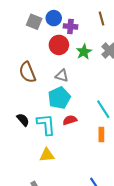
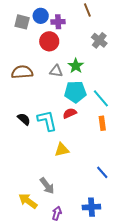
green star: (84, 52) -> (76, 66), moved
brown semicircle: (27, 72) -> (22, 72), turned 115
cyan pentagon: (59, 98) -> (75, 92), moved, turned 30
yellow triangle: (47, 155) -> (62, 150), moved

